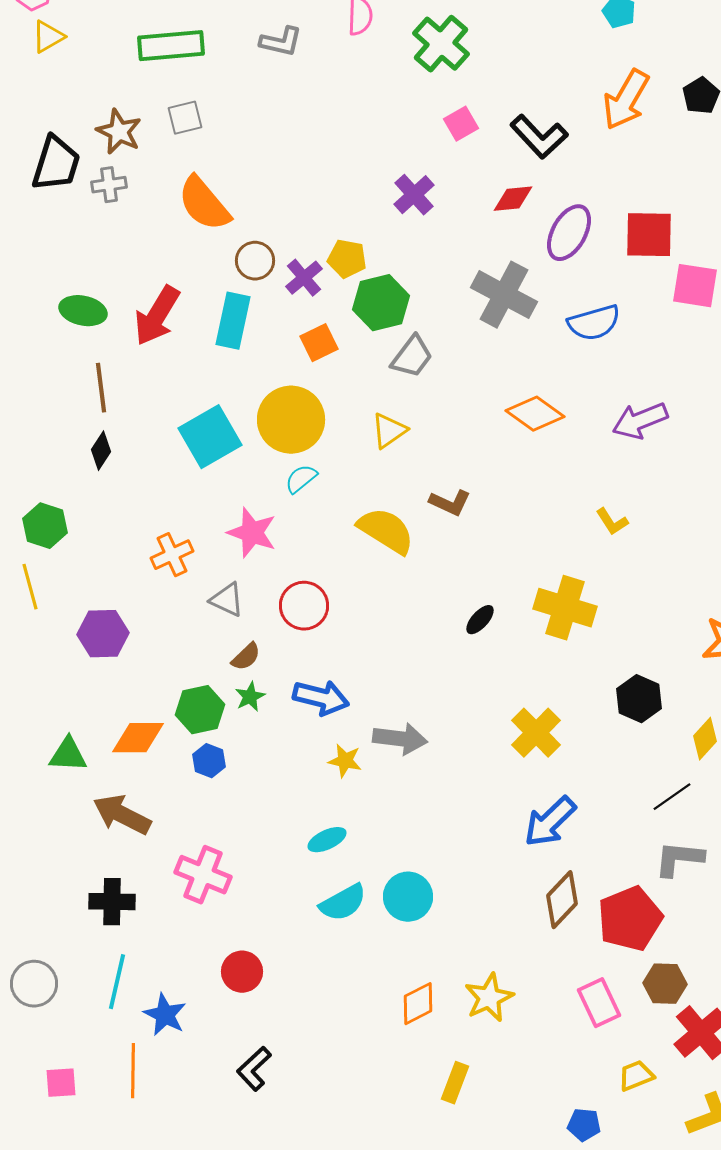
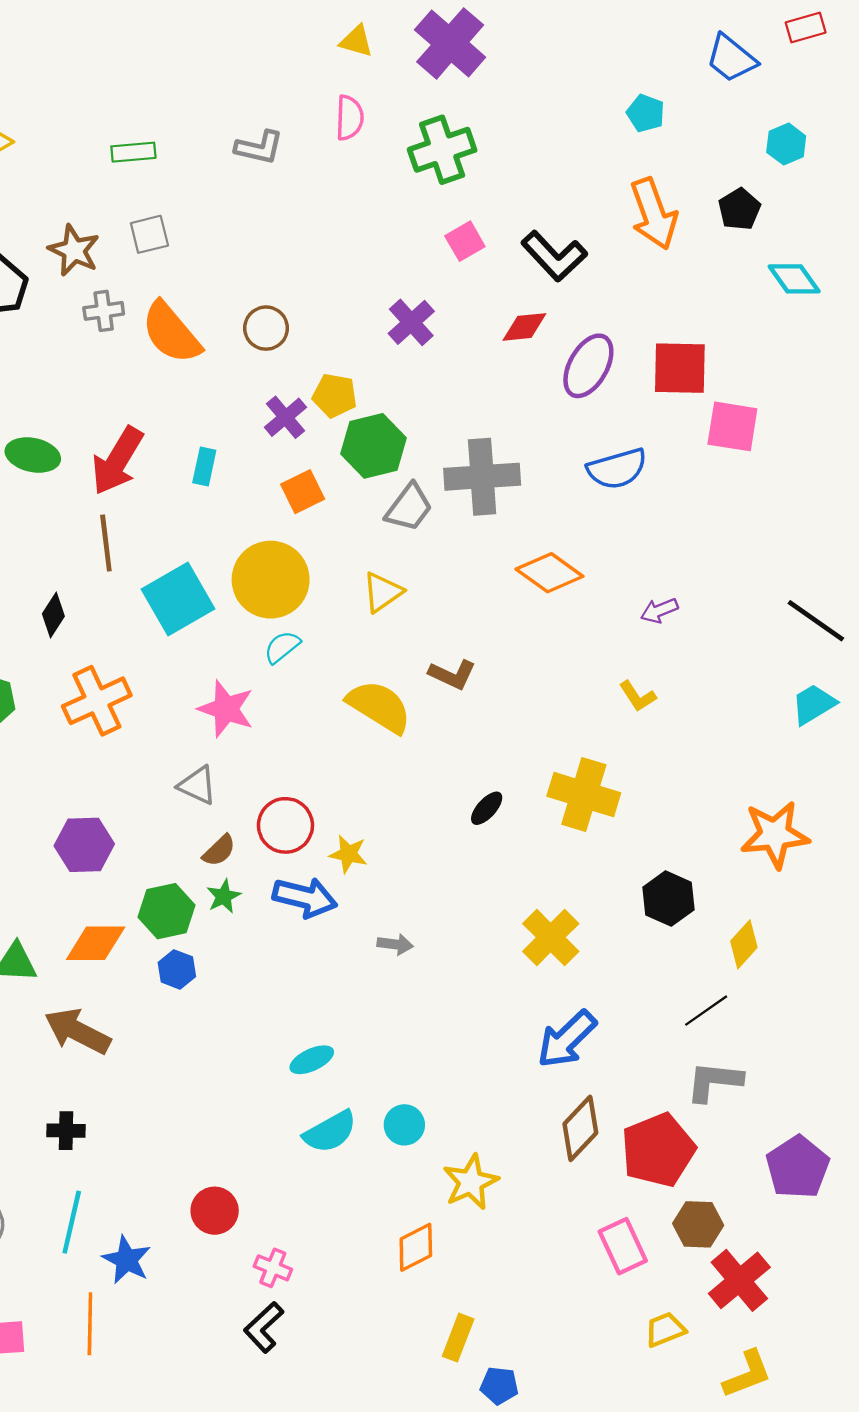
green cross: (441, 44) -> (442, 150), turned 30
green rectangle: (171, 46) -> (133, 152), size x0.6
orange arrow: (626, 100) -> (654, 214), turned -50
gray cross: (109, 185) -> (104, 311), moved
brown circle: (255, 261) -> (266, 328), moved
gray cross: (504, 295) -> (482, 477), moved, turned -32
cyan rectangle: (233, 321) -> (204, 466), size x0.6
brown line: (101, 388) -> (106, 543), moved
purple arrow: (640, 421) -> (659, 610), moved, size x0.6
orange cross: (172, 555) -> (97, 701), moved, size x1.4
red circle: (304, 606) -> (285, 825), moved
purple hexagon: (103, 634) -> (84, 845), moved
gray arrow: (400, 739) -> (395, 944), size x0.6
yellow star: (345, 761) -> (348, 854), moved
pink cross: (203, 875) -> (273, 1268), moved, size x0.6
cyan circle: (408, 897) -> (404, 1125), size x0.7
black cross: (112, 902) -> (66, 1131), size x0.7
yellow star: (489, 998) -> (471, 1182), moved
black L-shape: (254, 1069) -> (264, 1327), moved
blue pentagon: (584, 1125) -> (499, 1386), moved

